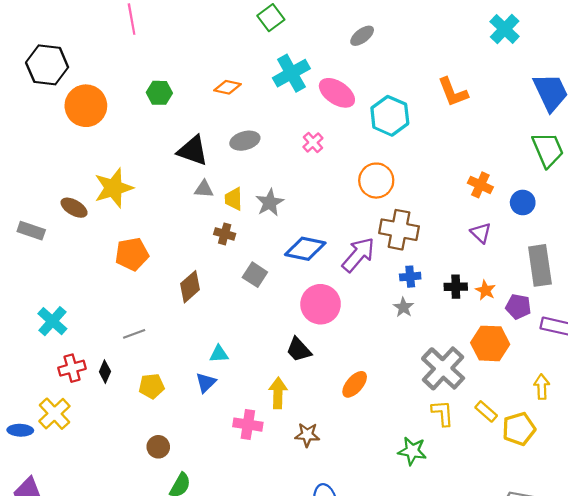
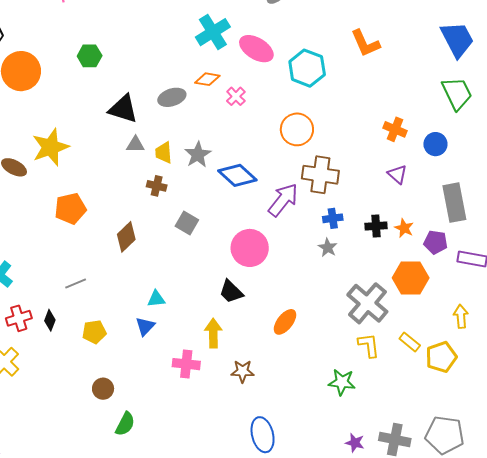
orange diamond: (227, 87) -> (207, 79), moved
blue diamond: (305, 249) -> (237, 175), moved, turned 33

